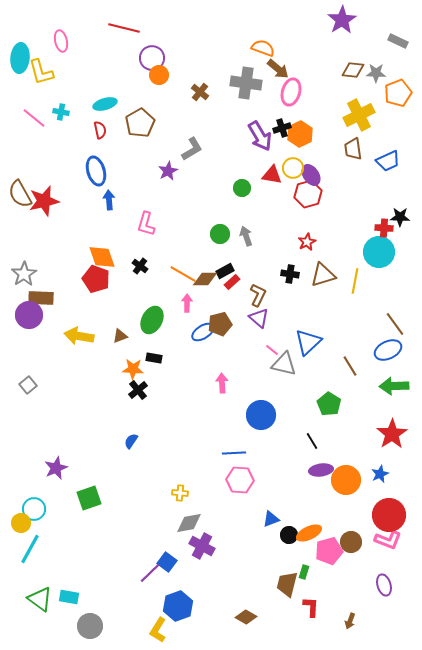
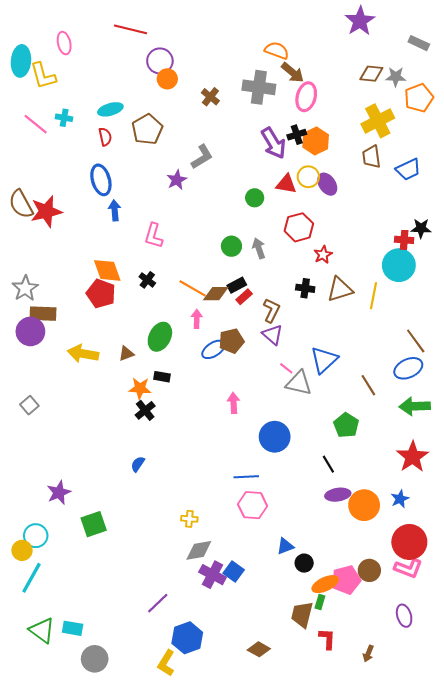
red hexagon: (308, 194) -> (299, 227), moved
orange ellipse: (309, 533) -> (325, 584), moved
blue square: (167, 562) -> (234, 571), moved

